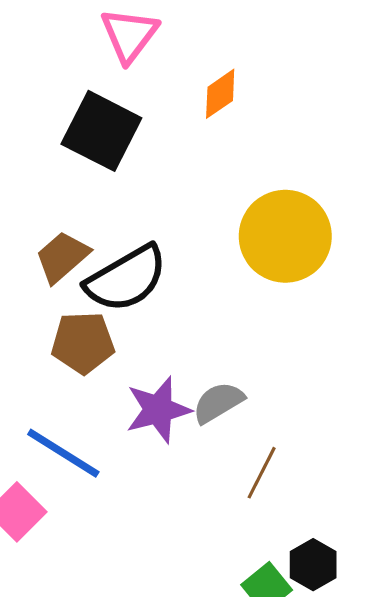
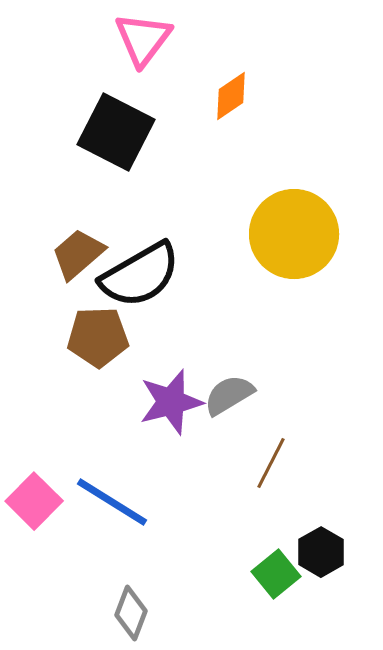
blue line: (63, 453) -> (112, 502), moved

